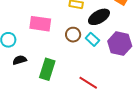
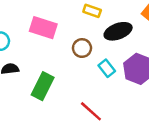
cyan rectangle: (92, 39) -> (107, 68), moved

